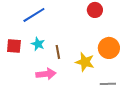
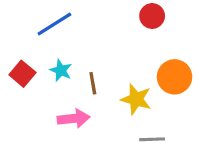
red square: (14, 46) -> (22, 74), turned 35
gray line: (108, 84) -> (152, 139), moved

